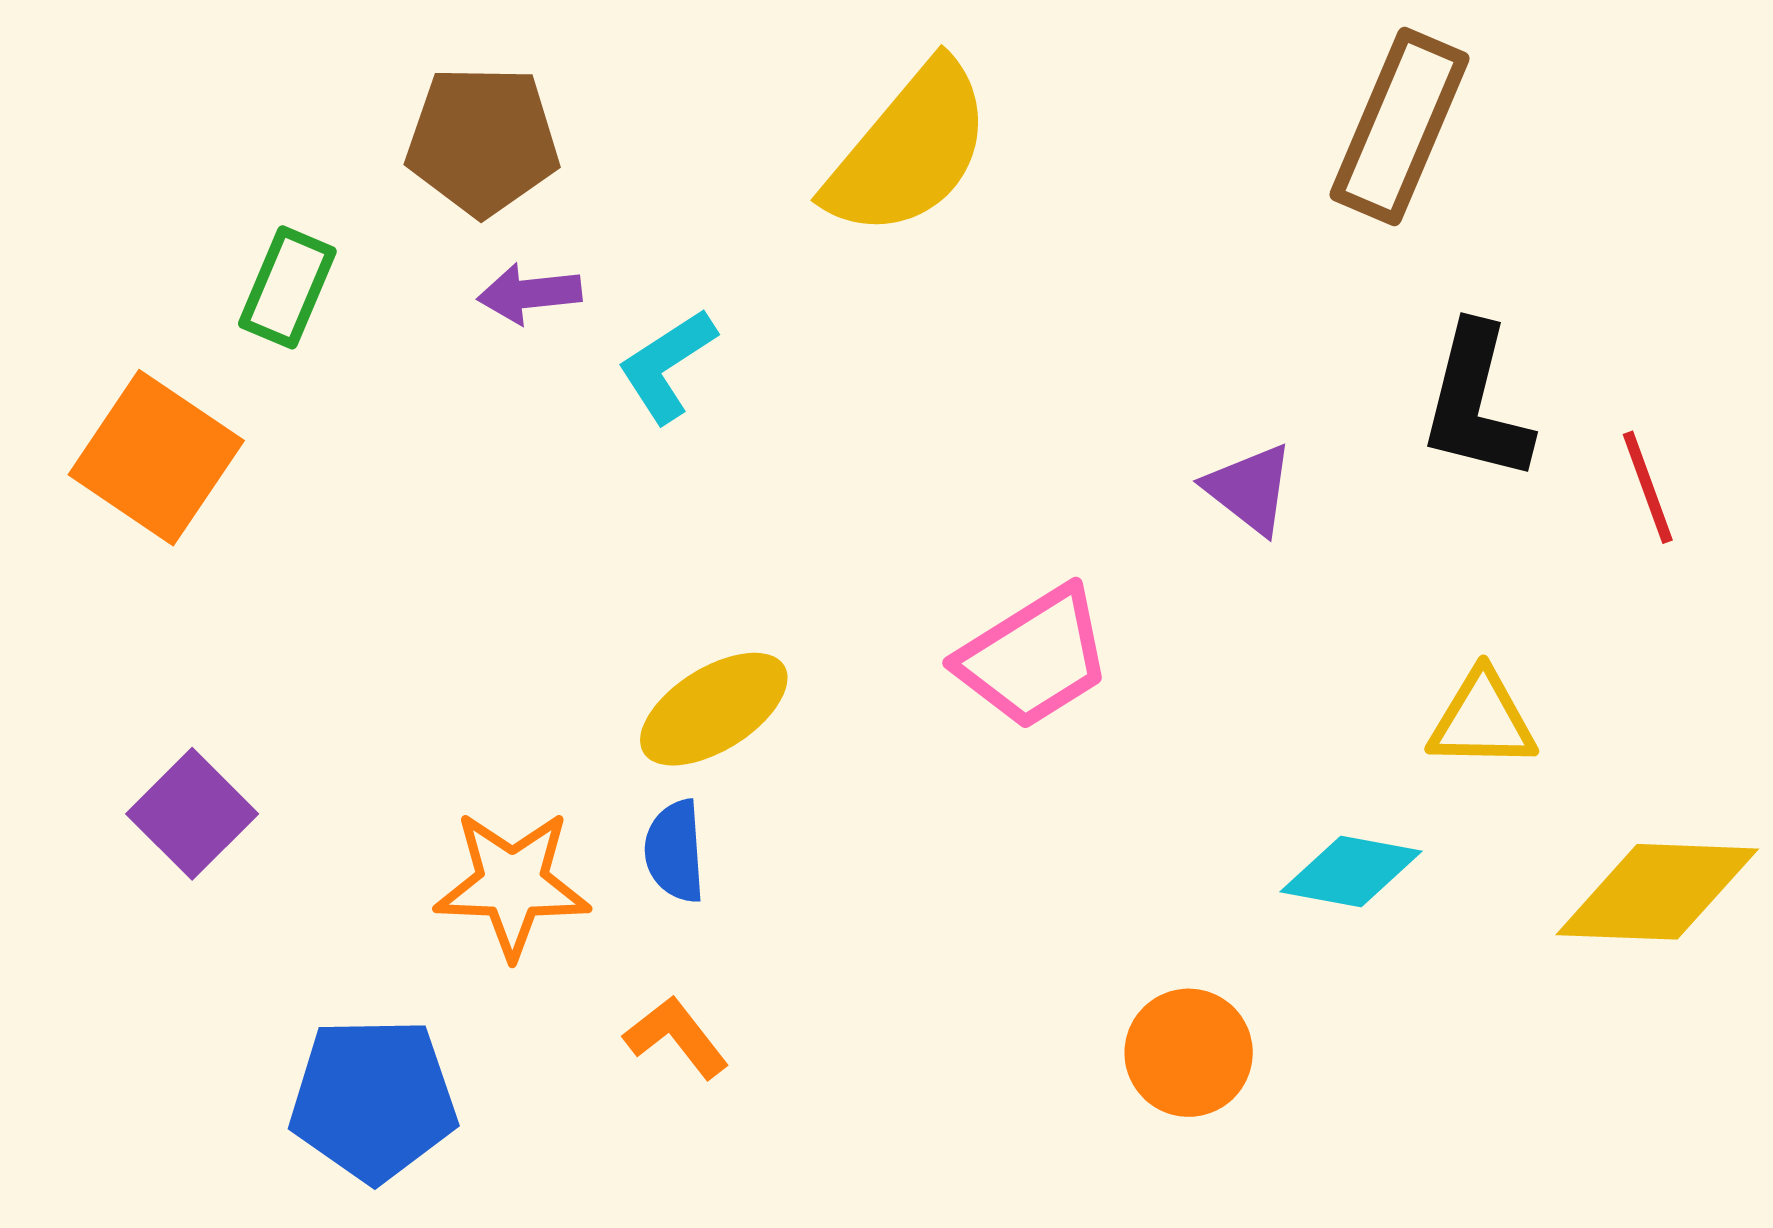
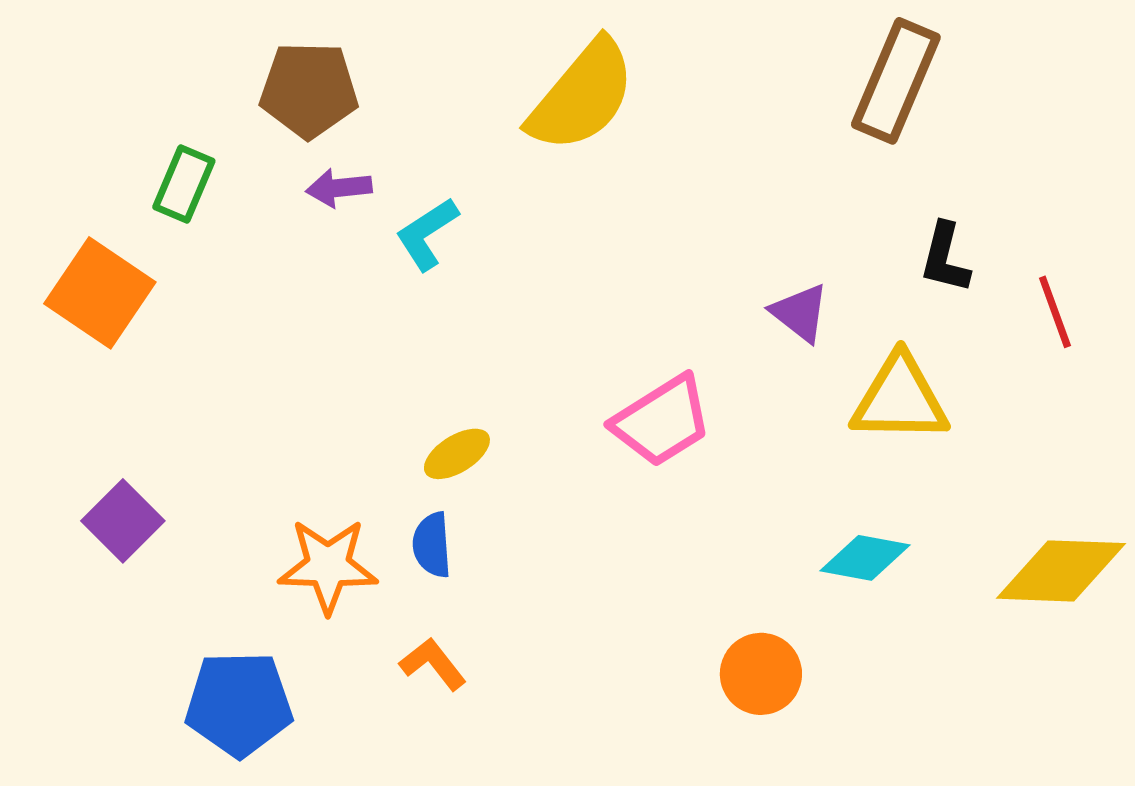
black L-shape: (1476, 403) -> (945, 258), size x0.7
yellow ellipse: (714, 709) -> (457, 454), size x0.7
yellow triangle: (1482, 720) -> (900, 399), moved, size x1.4

